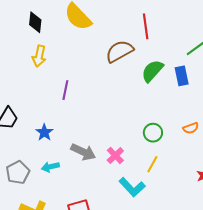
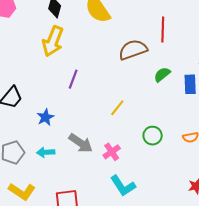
yellow arrow: (39, 56) -> (53, 41), size x1.4
green semicircle: (152, 71) -> (162, 74), size x0.7
yellow line: (152, 164) -> (117, 108), moved

